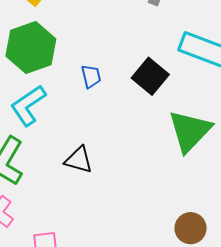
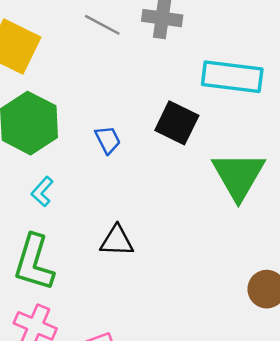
cyan L-shape: (28, 105) -> (42, 192), size x0.6

